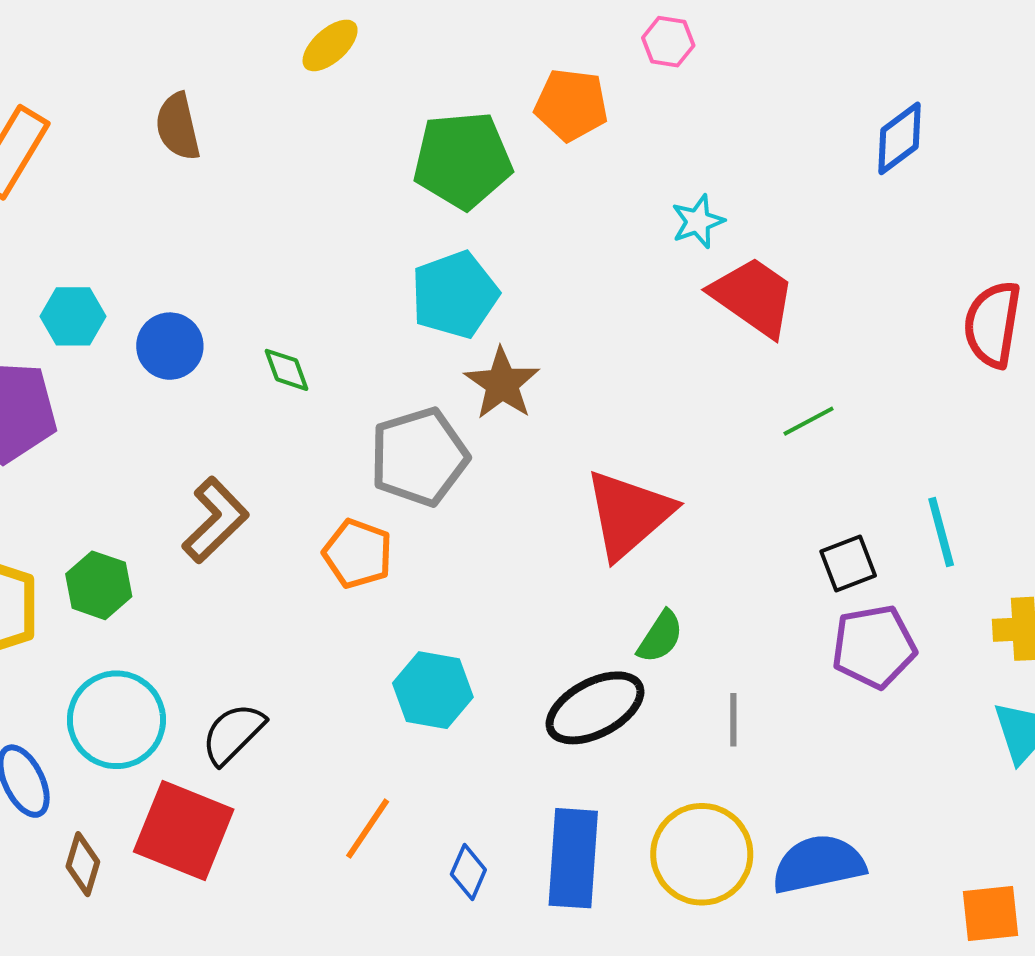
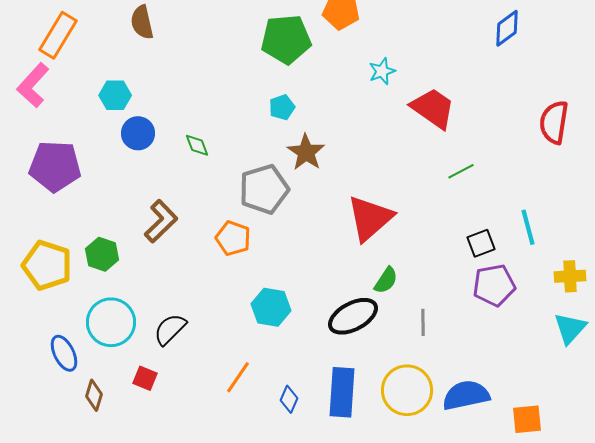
cyan star: (698, 221) -> (382, 71), moved
cyan pentagon: (455, 295) -> (282, 107), size x0.6
cyan hexagon: (73, 316) -> (115, 95), moved
red square: (184, 831) -> (145, 378), size x0.5
orange square: (990, 914) -> (527, 419), moved

